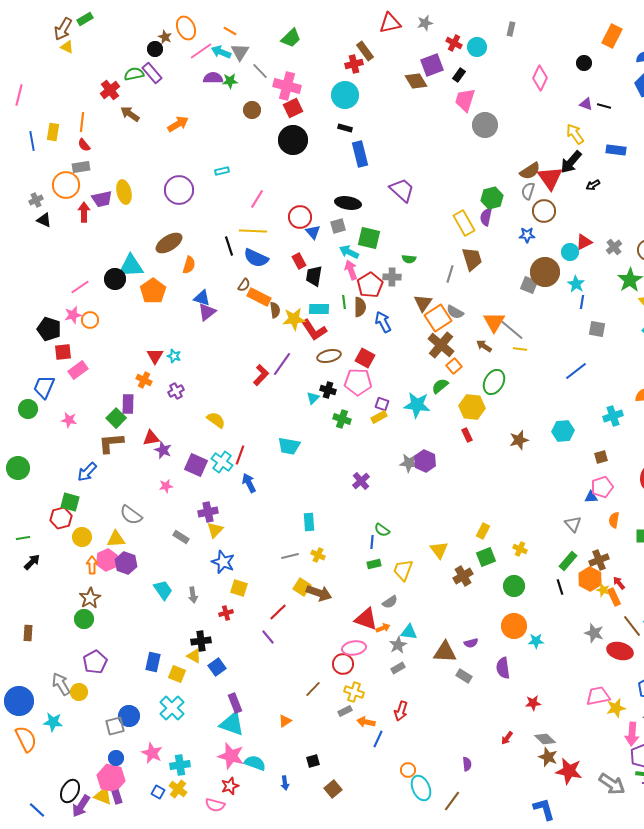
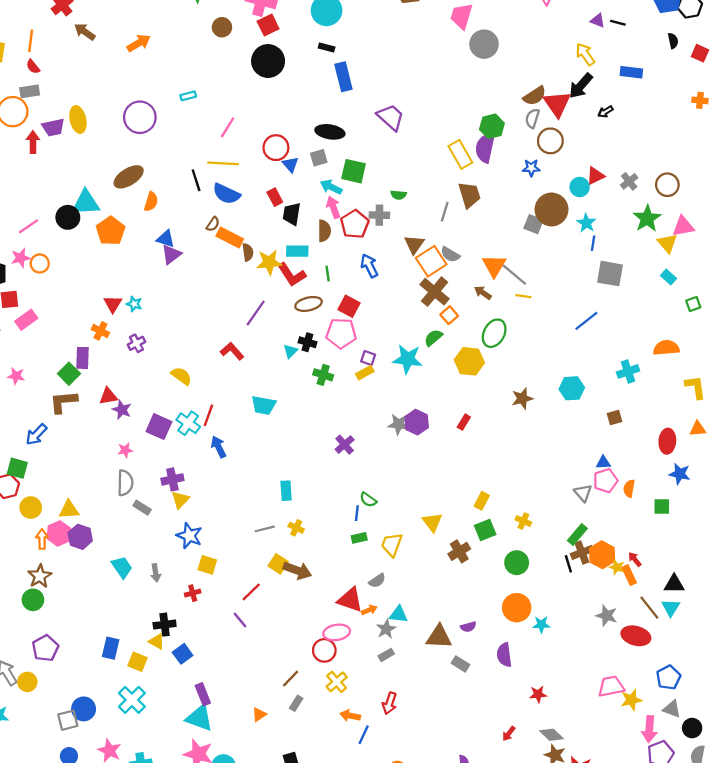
purple semicircle: (486, 217) -> (485, 148), size x1.5
green line: (344, 302) -> (328, 274), moved
brown semicircle: (360, 307) -> (324, 231), moved
gray square: (597, 329) -> (610, 274), size x1.4
red L-shape: (261, 375) -> (232, 351), moved, turned -85
red rectangle: (467, 435) -> (464, 422), moved, turned 56
pink pentagon: (602, 487) -> (605, 481), moved
gray semicircle: (131, 515) -> (125, 483), moved, turned -125
brown cross: (599, 560) -> (582, 553), moved
yellow cross: (354, 692) -> (337, 682), turned 30
gray rectangle: (345, 711) -> (296, 703), moved, turned -32

